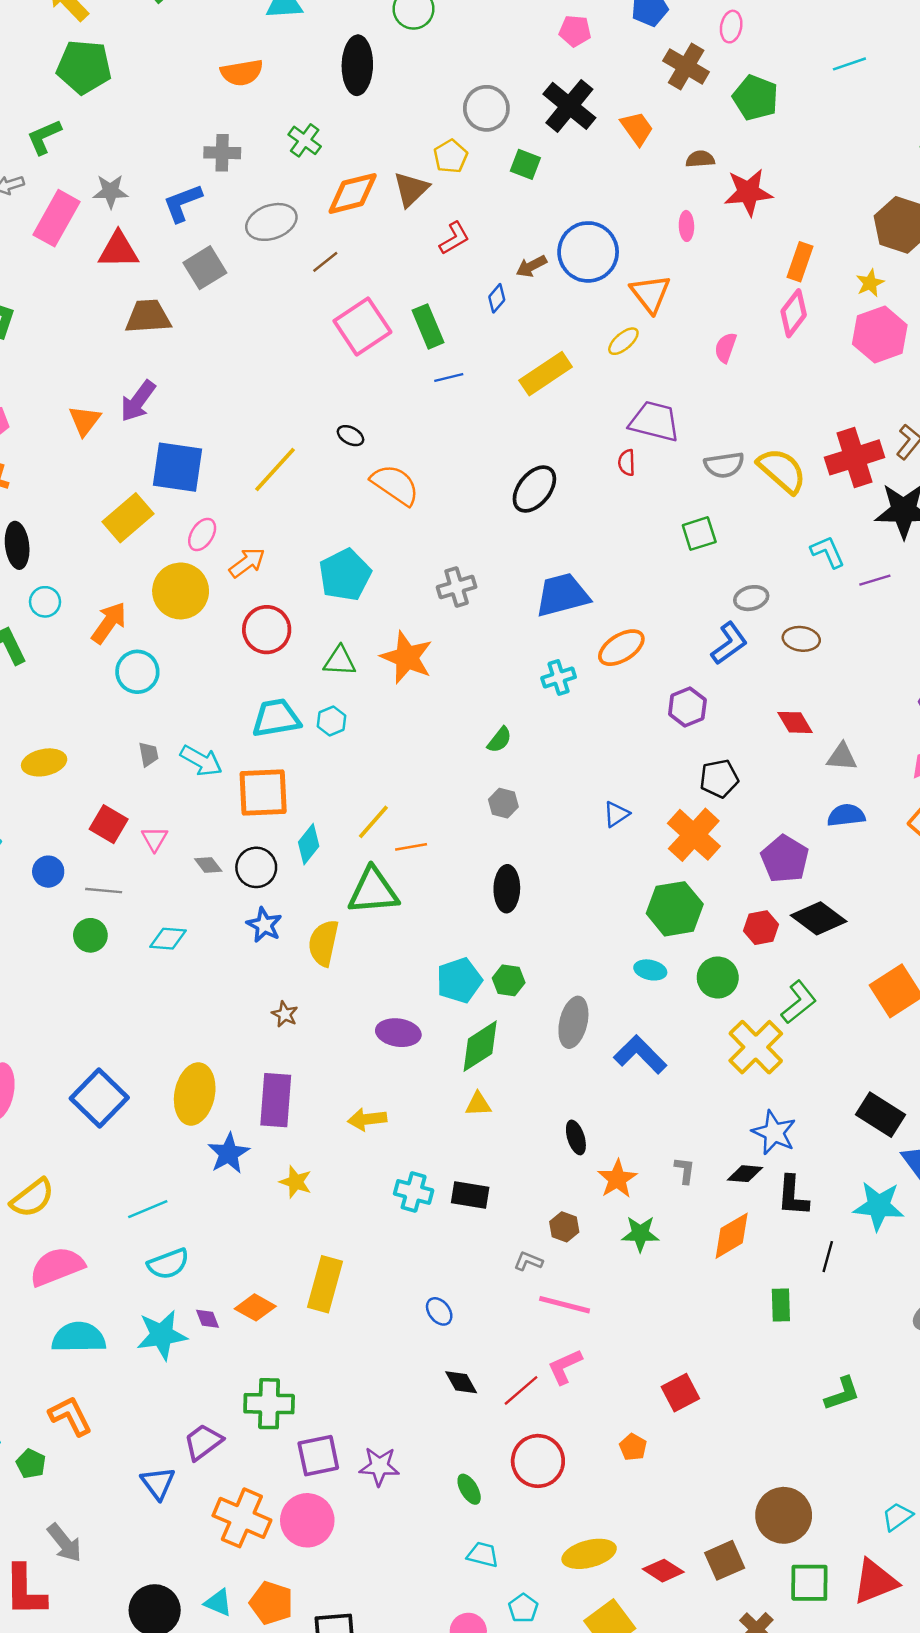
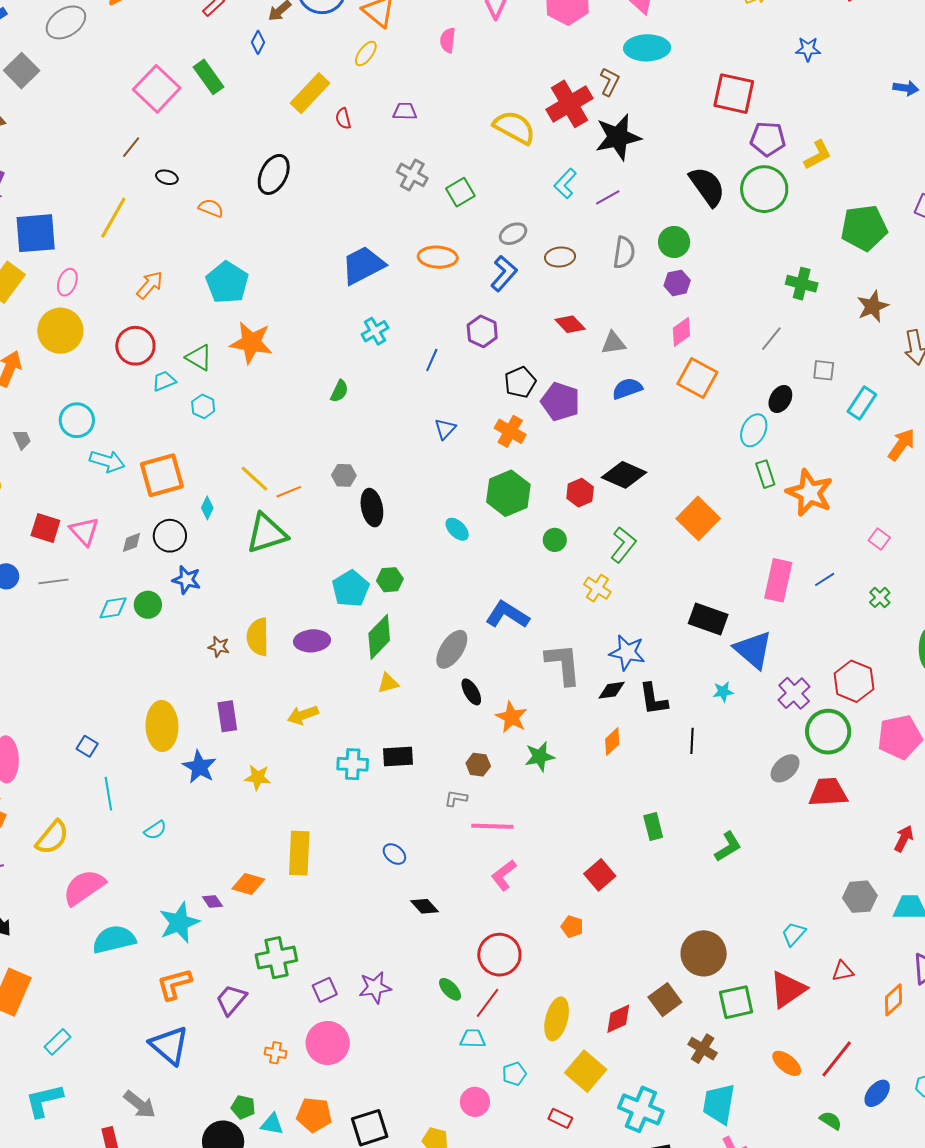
brown line: (325, 262) -> (131, 147), moved
blue line: (449, 377) -> (432, 360), moved, turned -40
purple trapezoid: (654, 421) -> (405, 111), size x0.6
red semicircle: (627, 463) -> (343, 119), moved
gray semicircle: (724, 465) -> (624, 252), moved, turned -60
orange semicircle: (395, 485) -> (211, 208), size x0.6
black ellipse: (534, 489) -> (274, 174), moved
cyan L-shape: (828, 552) -> (565, 183), turned -100
orange arrow: (247, 563) -> (150, 285), moved
cyan pentagon: (345, 575) -> (227, 282), moved
gray cross: (457, 587) -> (412, 175), moved, turned -32
orange ellipse: (621, 648) -> (438, 257), moved, turned 48
green triangle: (340, 661) -> (199, 357), turned 40
cyan circle: (137, 672) -> (77, 420), moved
cyan trapezoid: (276, 718) -> (164, 381), moved, size x0.6
gray trapezoid: (149, 754) -> (22, 440), moved
gray hexagon: (503, 803) -> (344, 475), moved
yellow line: (373, 822) -> (254, 479), turned -76
orange cross: (694, 835) -> (510, 431), size x0.7
pink triangle: (155, 839) -> (84, 531), size x1.4
cyan diamond: (309, 844) -> (207, 508), size x0.7
purple pentagon: (785, 859) -> (560, 402), moved
gray diamond: (208, 865) -> (131, 542), turned -60
green circle: (90, 935) -> (148, 605), moved
yellow semicircle: (323, 943) -> (258, 637), moved
cyan ellipse: (650, 970) -> (457, 529), moved, turned 45
green circle: (718, 978) -> (555, 540), size x0.7
gray ellipse: (573, 1022) -> (452, 649), moved, turned 33
yellow cross: (756, 1047) -> (597, 588), size x0.6
blue square: (99, 1098) -> (87, 746), size x0.5
purple rectangle: (276, 1100) -> (227, 716), size x0.7
gray L-shape: (685, 1170) -> (563, 664), moved, size x2.0
cyan star: (879, 1206) -> (723, 692), size x0.5
cyan line: (148, 1209) -> (108, 794), moved, turned -64
orange diamond: (732, 1236) -> (612, 742), size x0.7
cyan semicircle: (168, 1264) -> (155, 830), moved, size x0.7
green rectangle: (781, 1305) -> (653, 826), moved
red line: (521, 1390) -> (487, 1003), moved
orange L-shape: (70, 1416) -> (174, 984), moved, turned -66
purple square: (318, 1456) -> (325, 990), size x0.7
green pentagon: (31, 1464) -> (243, 1107), moved
blue triangle: (158, 1483) -> (169, 1045), moved, size x1.4
orange cross: (242, 1518) -> (276, 1053), size x0.5
yellow ellipse: (589, 1554) -> (557, 1019), turned -48
red diamond: (663, 1571) -> (618, 1019), turned -44
cyan pentagon: (523, 1608) -> (514, 1074), turned 30

